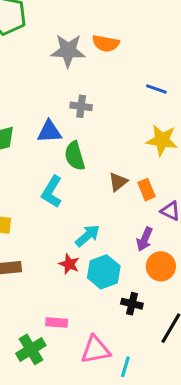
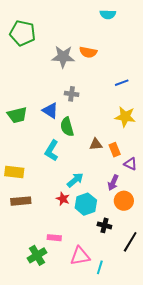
blue line: (156, 89) -> (122, 83), turned -40
blue triangle: (49, 132) -> (50, 111), turned 36
brown triangle: (118, 182) -> (96, 144), turned 32

